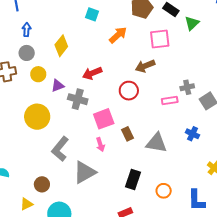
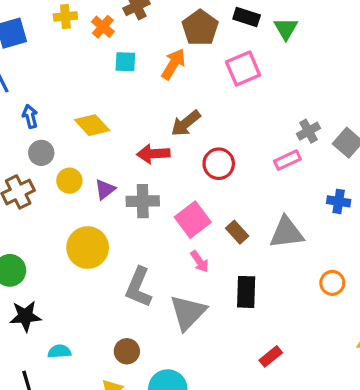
orange arrow: (118, 35) -> (173, 64), moved
yellow diamond: (61, 46) -> (92, 125), turned -65
brown arrow: (145, 66) -> (186, 123), moved
red arrow: (92, 73) -> (153, 154), turned 36
black rectangle: (133, 180) -> (246, 292), moved
orange circle: (164, 191) -> (332, 283), moved

